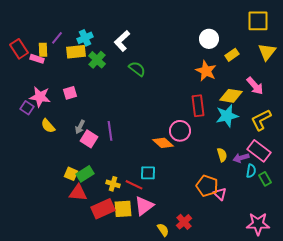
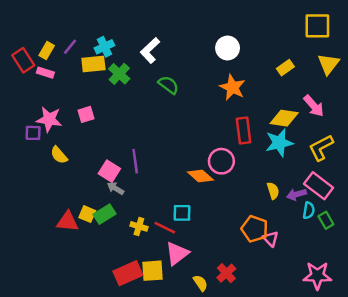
white circle: (209, 39) -> (228, 48), moved
yellow rectangle: (43, 50) -> (47, 50), moved, turned 32
orange star: (206, 71) -> (232, 87), moved
purple square: (27, 108) -> (33, 133), turned -32
gray arrow: (80, 127) -> (116, 188), moved, turned 96
red triangle: (78, 193) -> (68, 221), moved
red rectangle: (103, 209) -> (128, 273), moved
yellow square: (123, 209) -> (152, 271), moved

